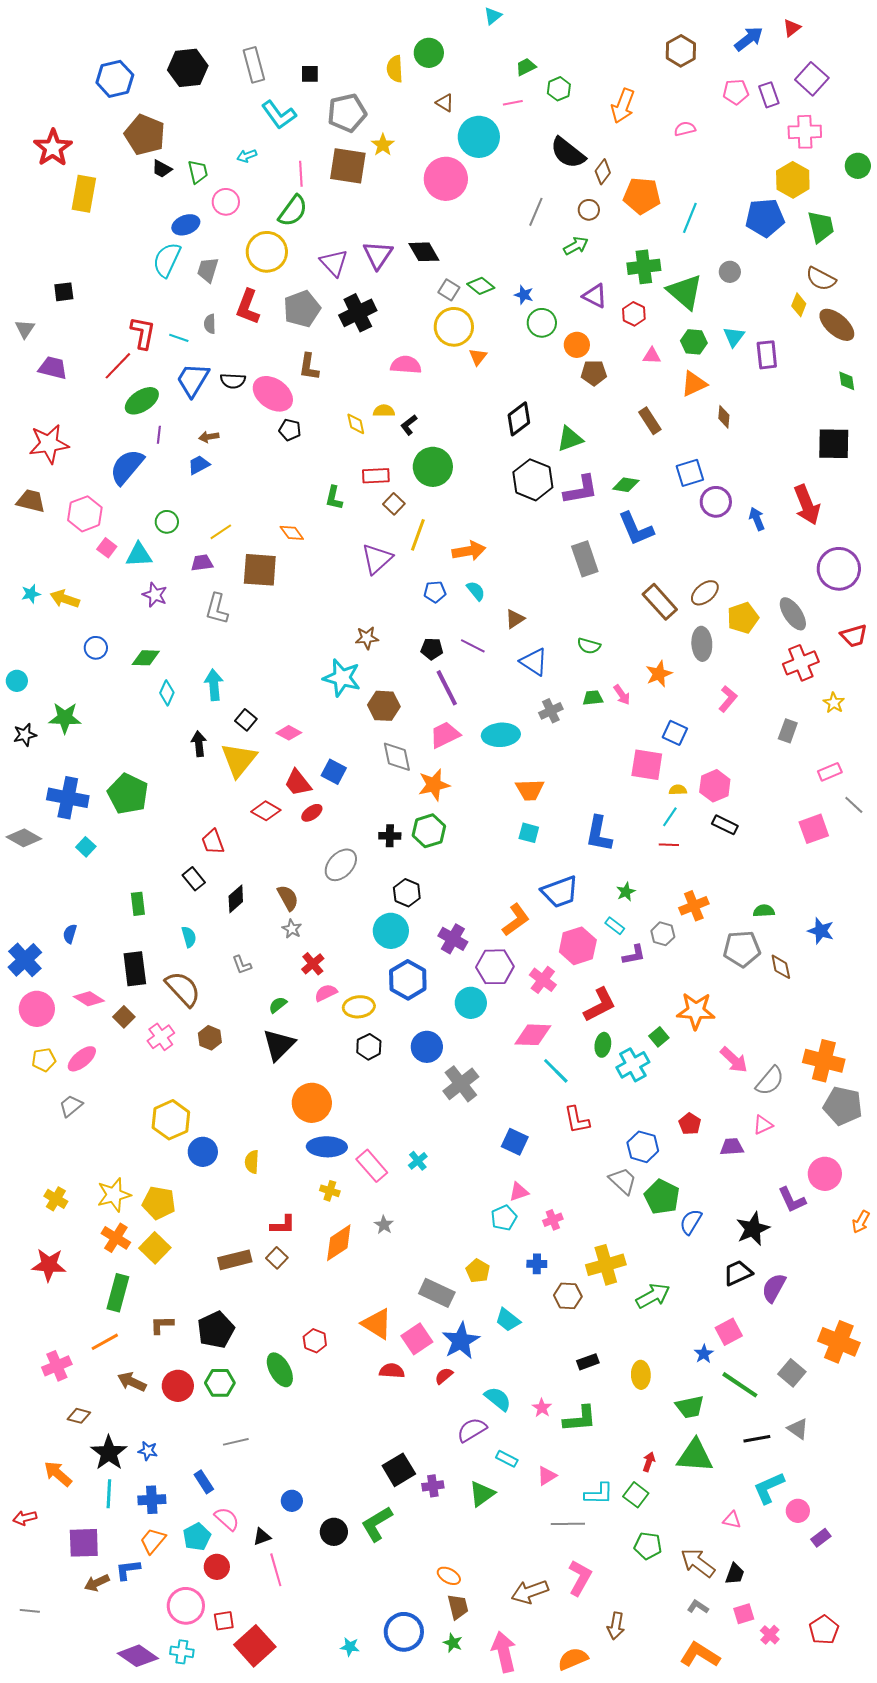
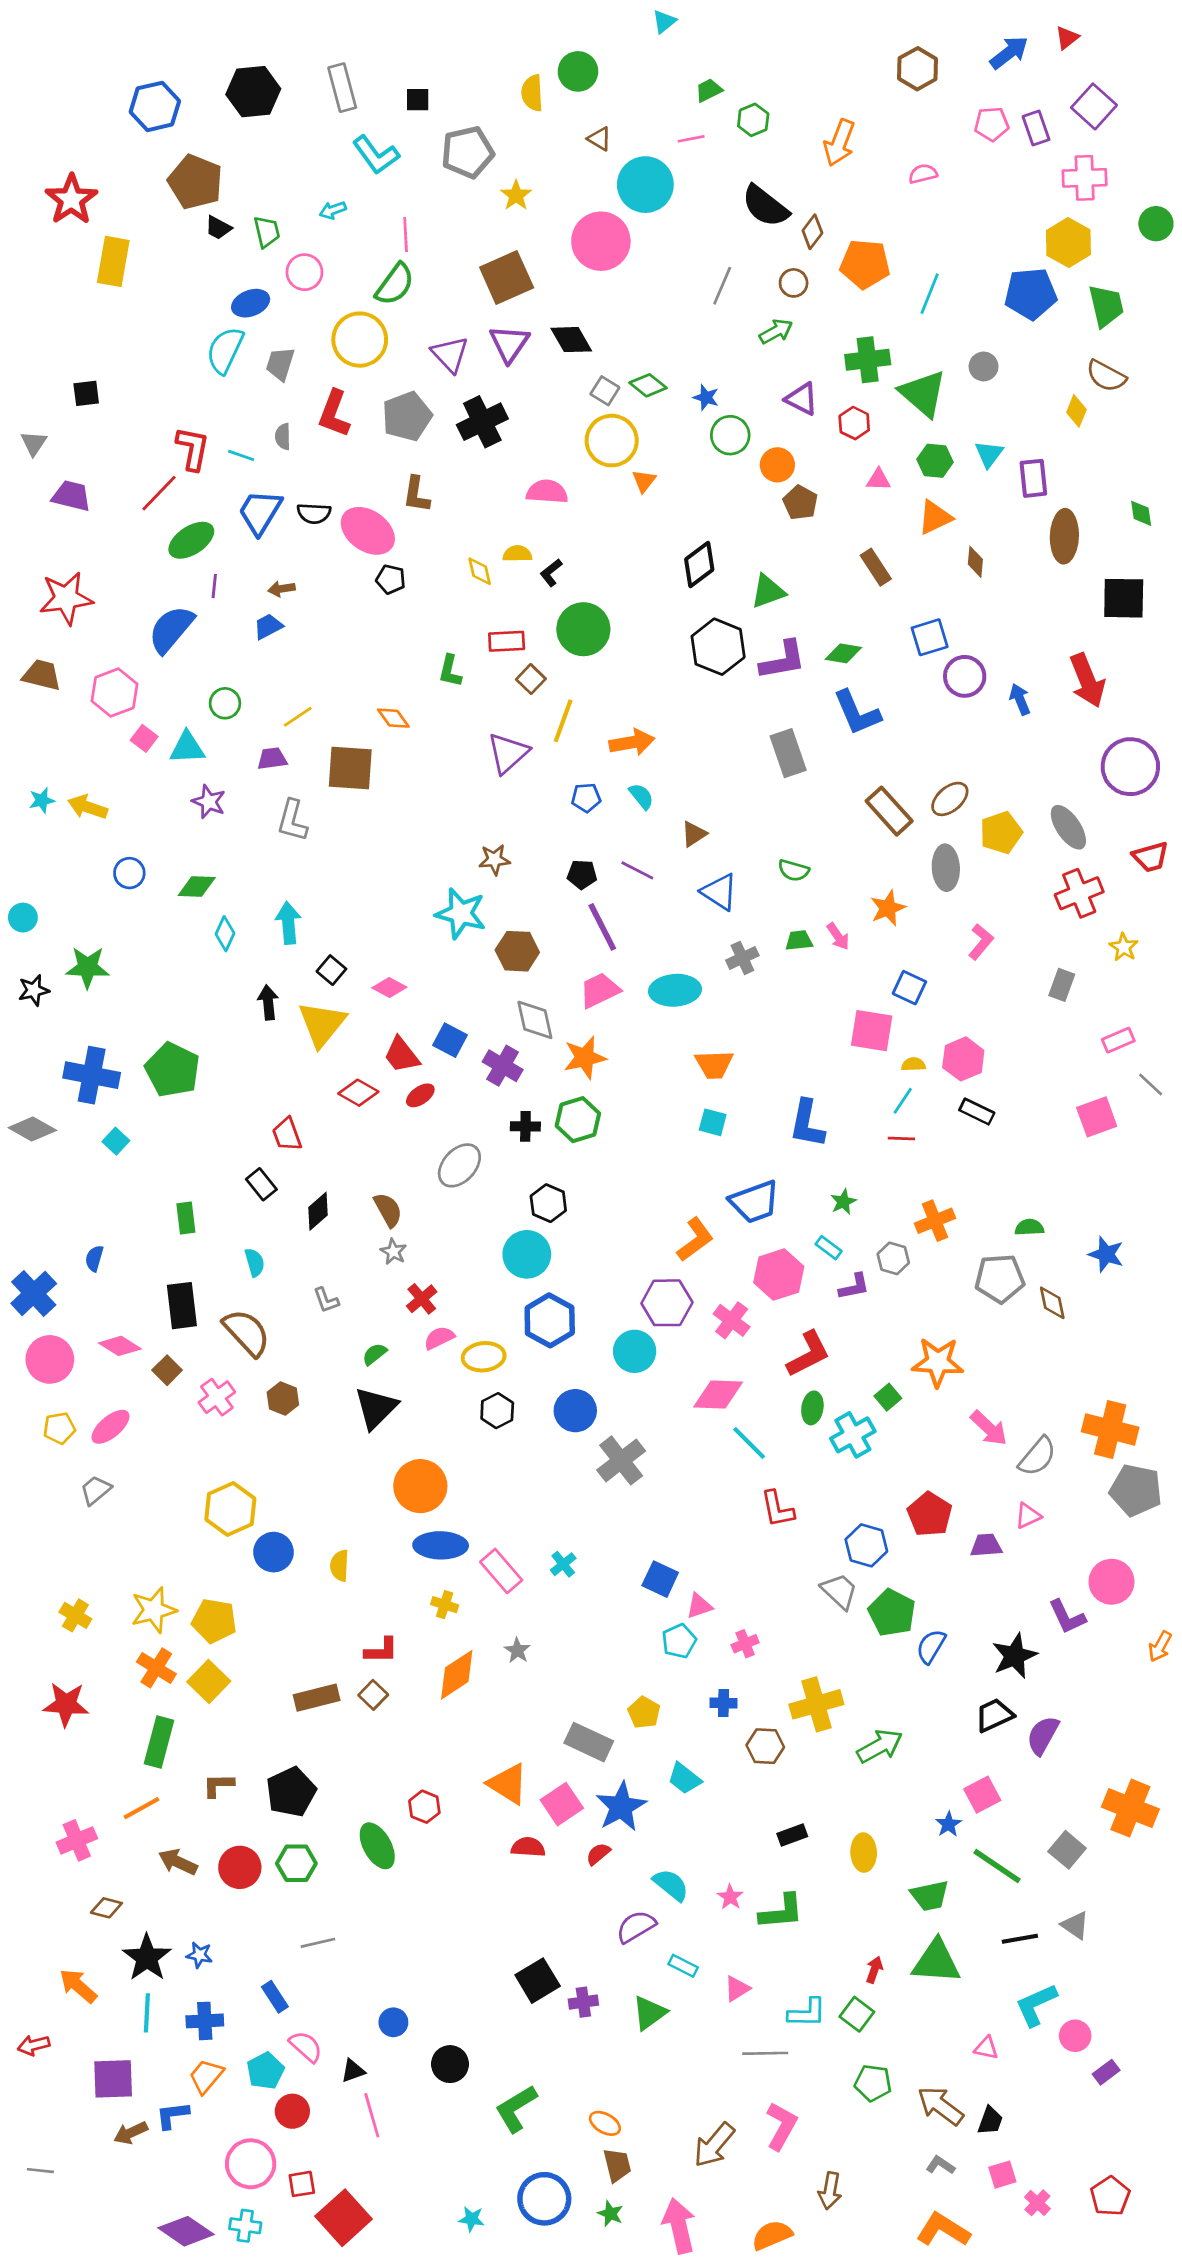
brown square: (348, 166) -> (507, 278), moved, turned -33
brown ellipse: (837, 325) -> (1064, 536), moved, turned 51
brown pentagon: (594, 373) -> (800, 503), turned 30
purple cross: (453, 939) -> (503, 1066), moved
red pentagon: (690, 1124) -> (930, 1514), size x1.5
blue square: (515, 1142) -> (660, 1579), moved
green L-shape: (377, 1524) -> (516, 2109), moved
brown arrow: (530, 1592) -> (714, 2145), turned -30

